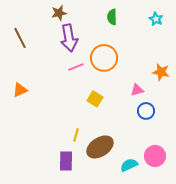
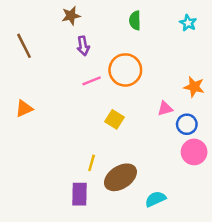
purple arrow: (69, 38) -> (83, 46), size x0.6
blue circle: (146, 111) -> (187, 124), moved
pink circle: (155, 156) -> (194, 152), moved

